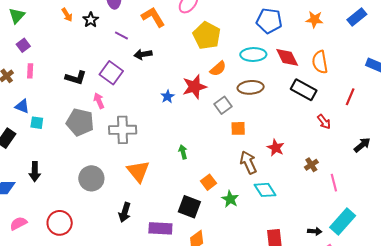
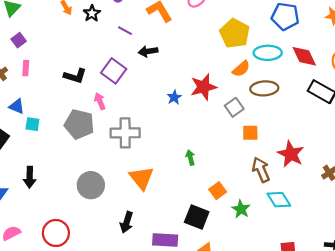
yellow pentagon: (207, 36) -> (235, 33), moved
orange semicircle: (218, 69) -> (241, 69), moved
red star: (276, 148) -> (291, 154), size x1.4

